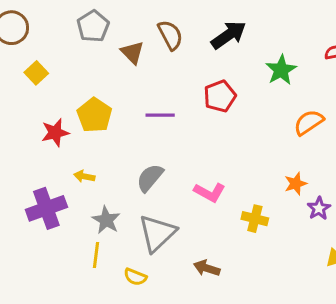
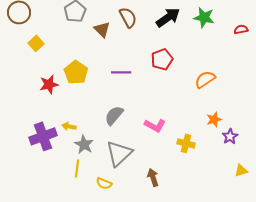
green star: (281, 70) -> (204, 17), moved, turned -30
orange semicircle: (309, 122) -> (205, 79), moved
yellow arrow: (84, 176) -> (69, 126), moved
brown arrow: (207, 268) -> (153, 177), turned 54

